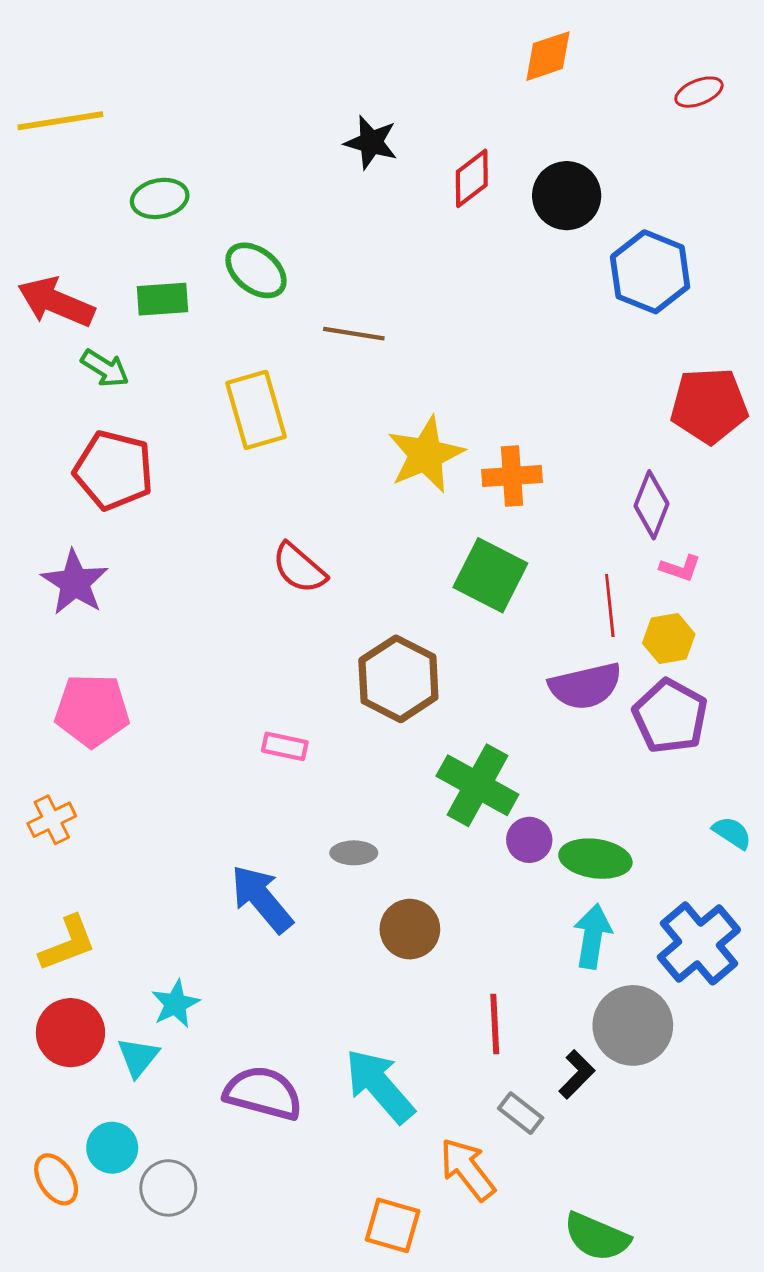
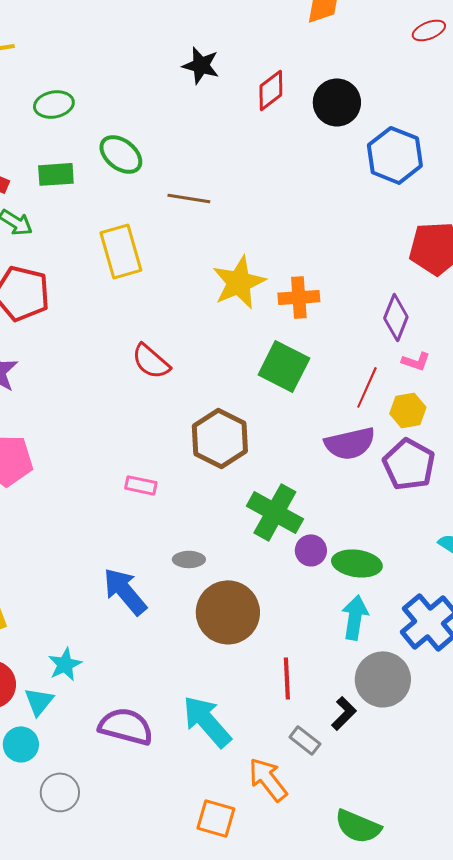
red line: (610, 605) -> (367, 387), turned 30
brown circle: (410, 929) -> (228, 612), size x1.5
cyan circle: (112, 1148) -> (21, 744), moved

